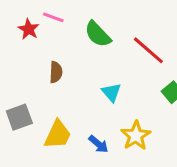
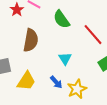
brown semicircle: (56, 72) -> (31, 40), size x1.6
blue arrow: (98, 144) -> (56, 82), moved

